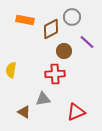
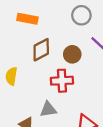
brown diamond: (51, 29) -> (41, 50), moved

